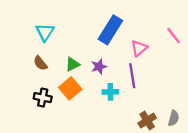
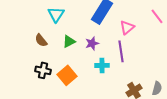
cyan triangle: (45, 32) -> (56, 14), moved
orange square: (70, 88) -> (67, 75), moved

